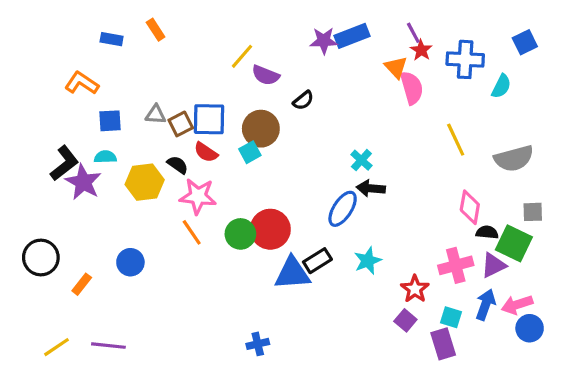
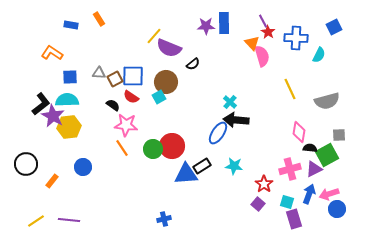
blue rectangle: (352, 36) -> (224, 23), turned -70
purple semicircle: (266, 75) -> (169, 48), size x1.4
cyan semicircle: (105, 157) -> (67, 100), size x1.6
yellow hexagon: (145, 182) -> (69, 127), moved
black arrow: (371, 188) -> (236, 120), size x1.4
green square: (514, 243) -> (327, 155), turned 35
cyan star: (368, 261) -> (234, 166), turned 30
purple rectangle: (443, 344) -> (294, 219), moved

